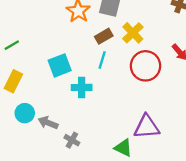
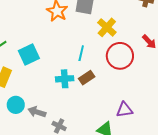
brown rectangle: (104, 36) -> (87, 78), moved
cyan square: (60, 65) -> (29, 55), moved
purple triangle: (147, 127) -> (124, 110), size x0.7

